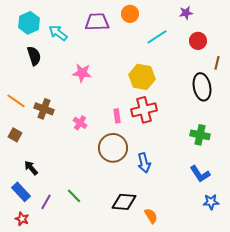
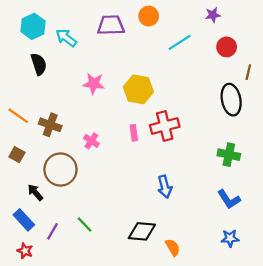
yellow hexagon: (142, 77) -> (138, 89), moved
brown circle: (113, 148) -> (60, 170), moved
blue star: (211, 202) -> (230, 238), moved

